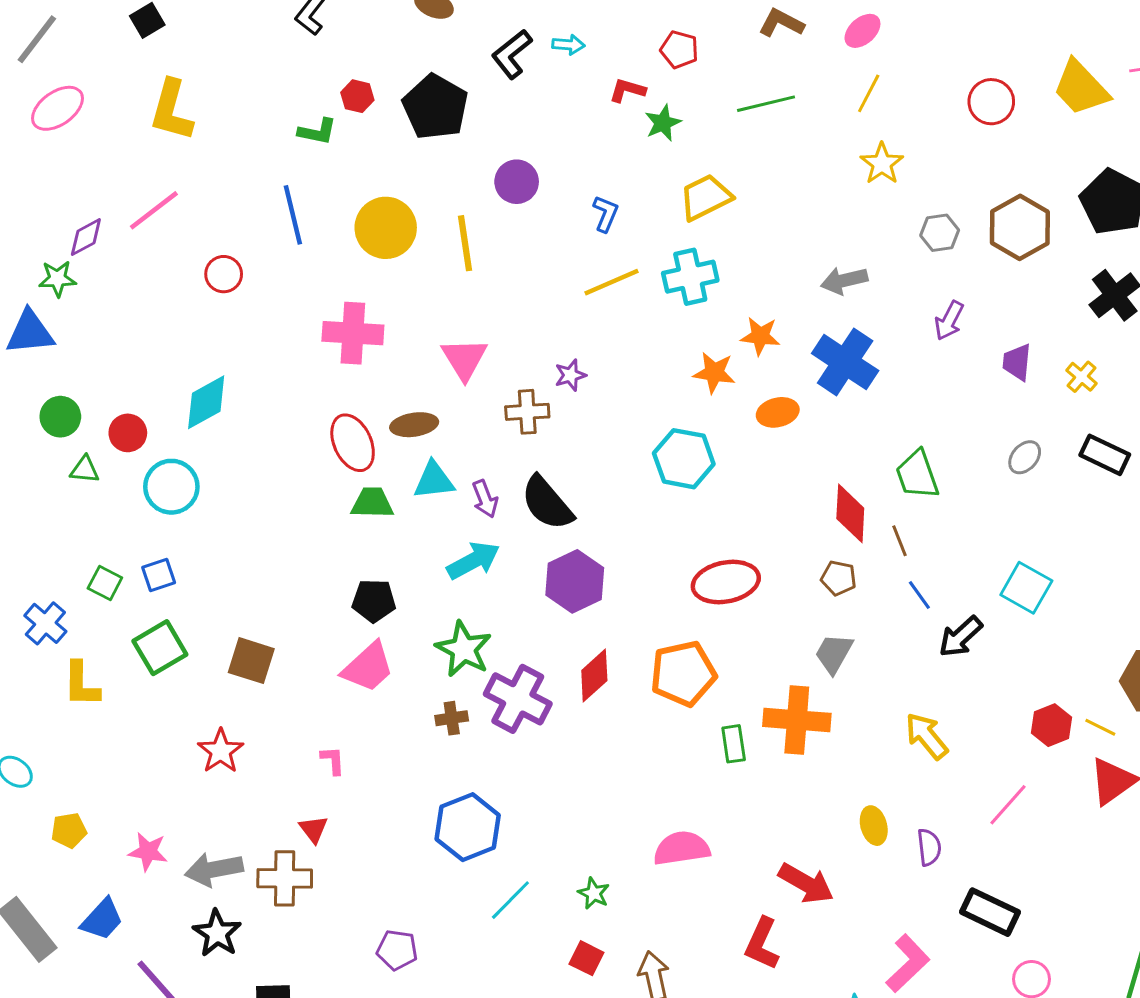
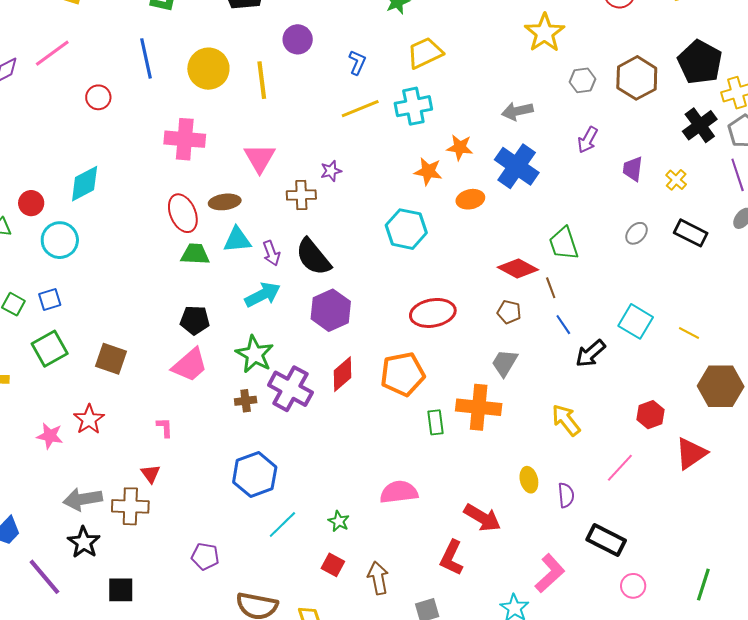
yellow star: (882, 164) -> (545, 33), size x1.4
red diamond: (850, 513) -> (518, 269), turned -66
yellow line: (1100, 727) -> (689, 333), moved
pink star: (148, 852) -> (50, 436), moved

